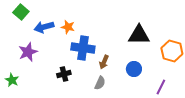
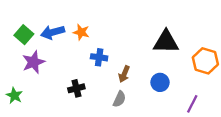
green square: (21, 12) -> (24, 35), moved
blue cross: (83, 48) -> (99, 57), size x0.6

